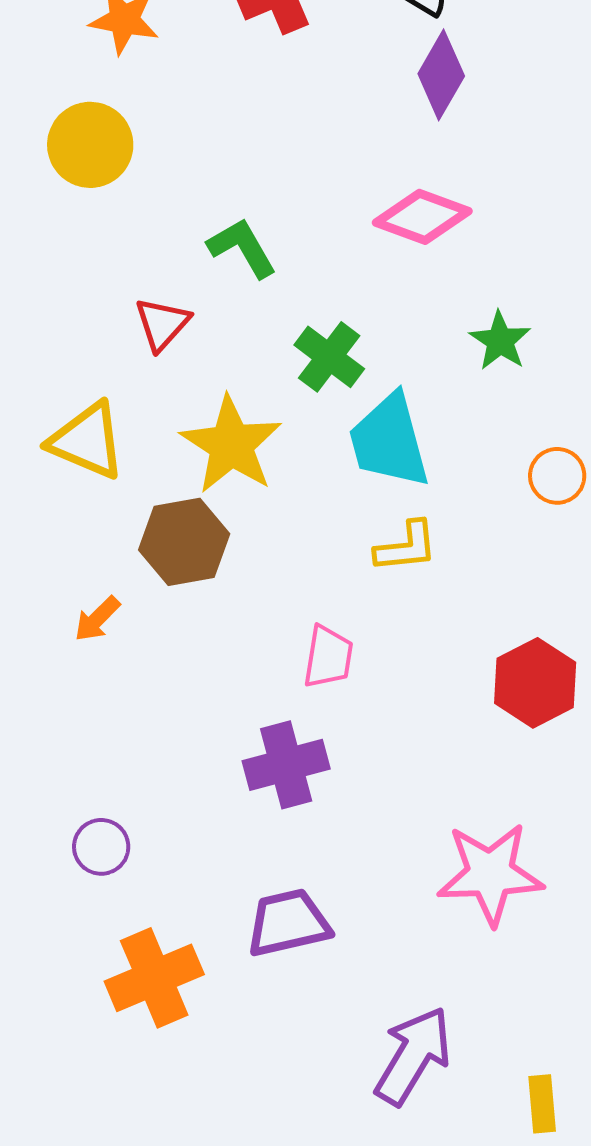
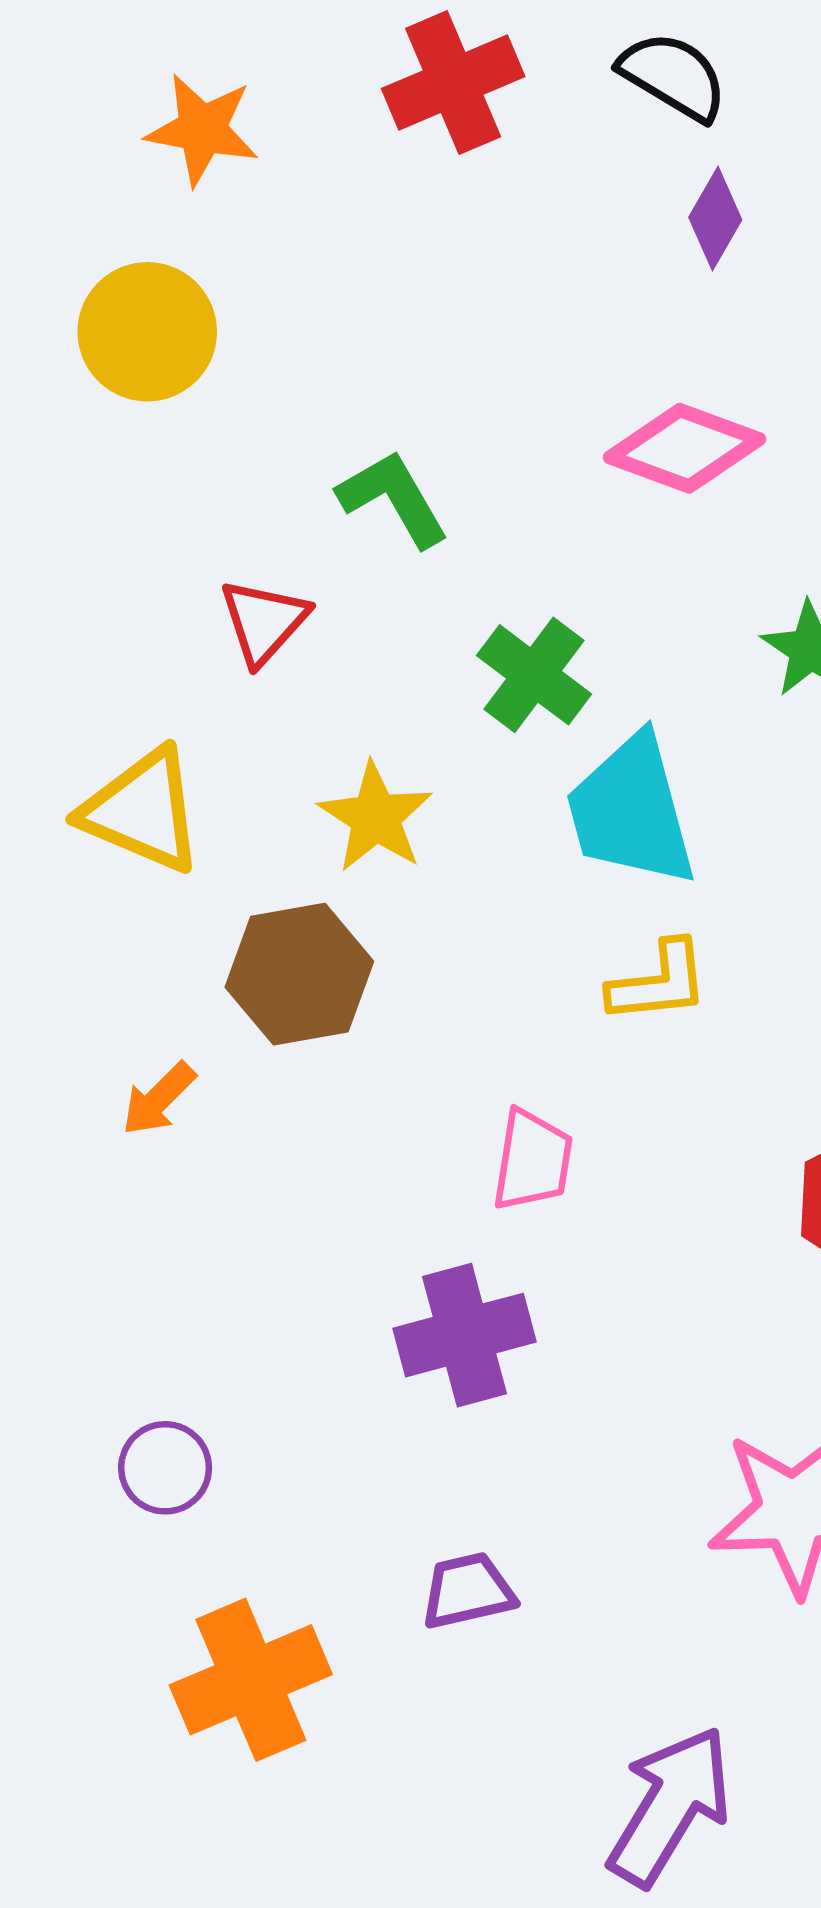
purple diamond: (441, 75) -> (715, 218), size x0.7
yellow star: (231, 445) -> (375, 817), size x0.7
purple trapezoid: (288, 923) -> (468, 1591), size x0.7

